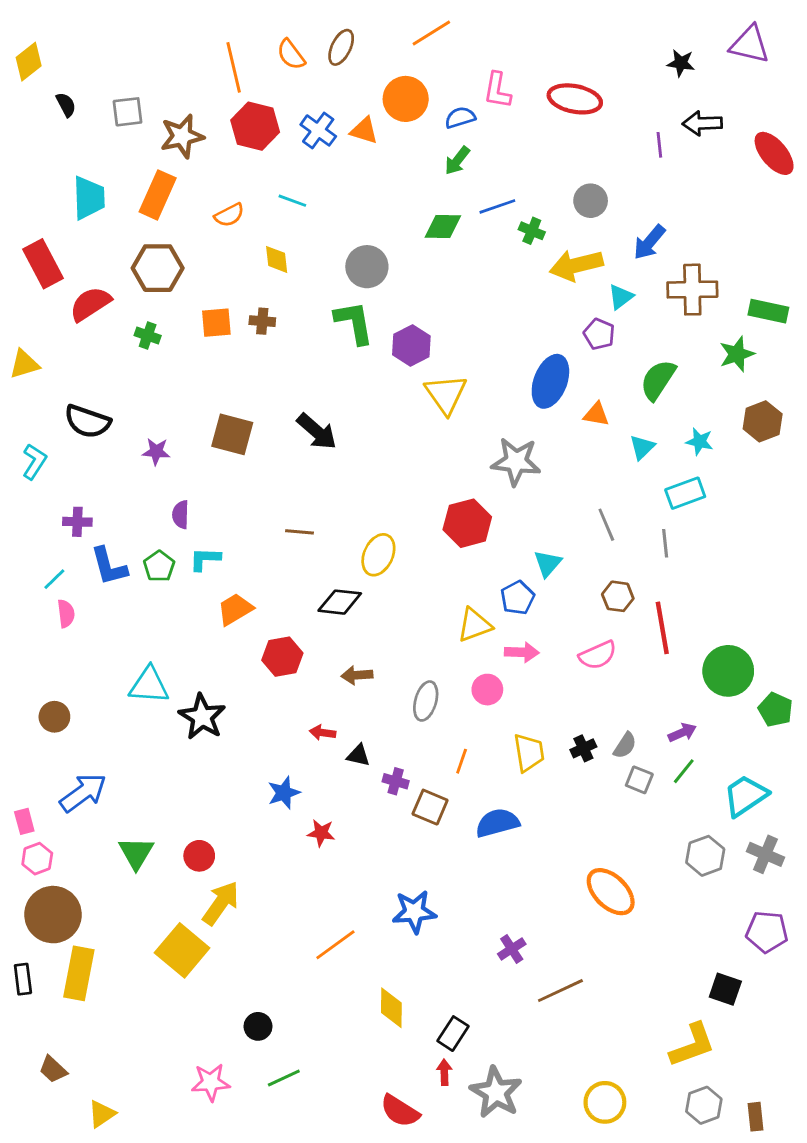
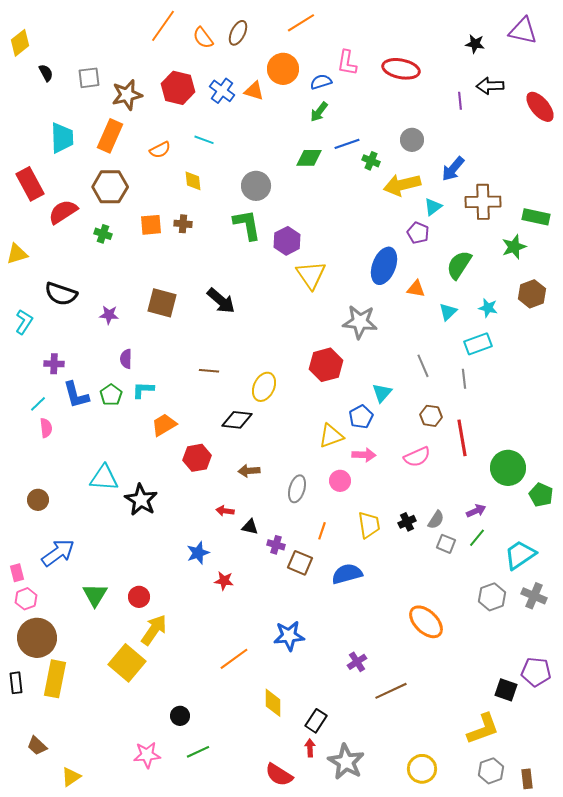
orange line: (234, 67) -> (163, 26), moved, turned 48
purple pentagon: (767, 932) -> (536, 672), moved

